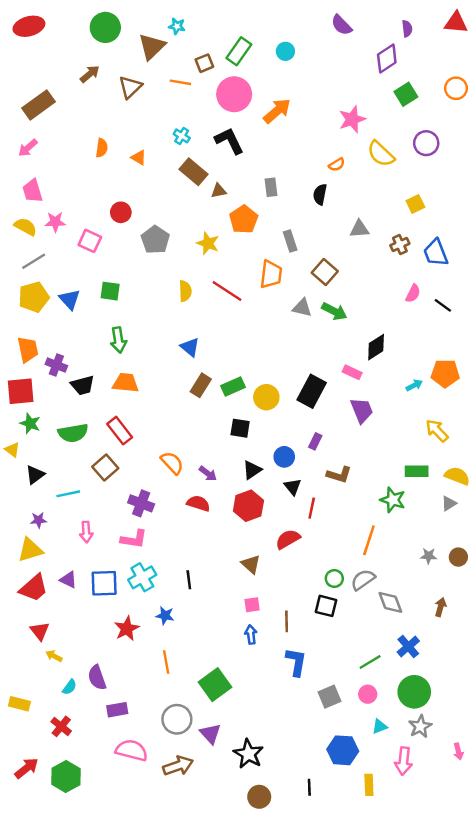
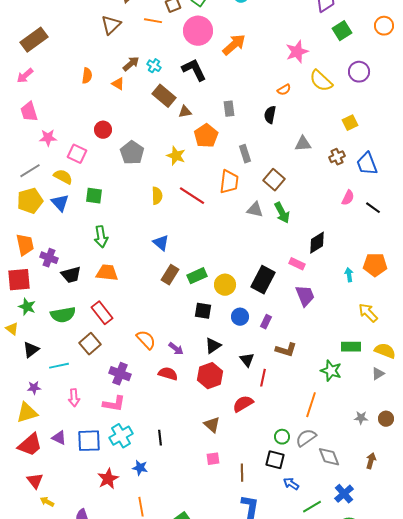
brown arrow: (90, 74) -> (131, 64), moved
yellow semicircle: (25, 227) -> (63, 177), moved
green arrow: (334, 311) -> (282, 213), turned 35
cyan arrow: (414, 385) -> (349, 275), turned -72
blue circle: (284, 457) -> (240, 317), moved
blue arrow: (251, 635) -> (291, 484), moved, turned -49

